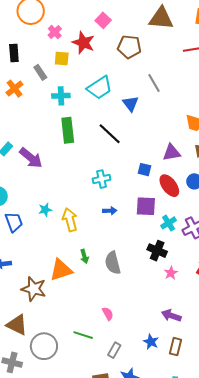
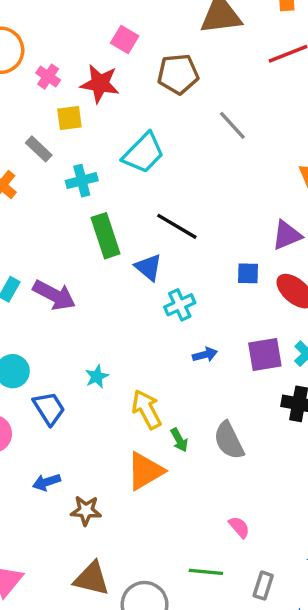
blue triangle: (131, 104) -> (148, 267), moved
purple square: (146, 206) -> (265, 355), moved
yellow arrow: (70, 220) -> (147, 409), moved
brown star: (34, 289) -> (86, 511), moved, size x0.7

